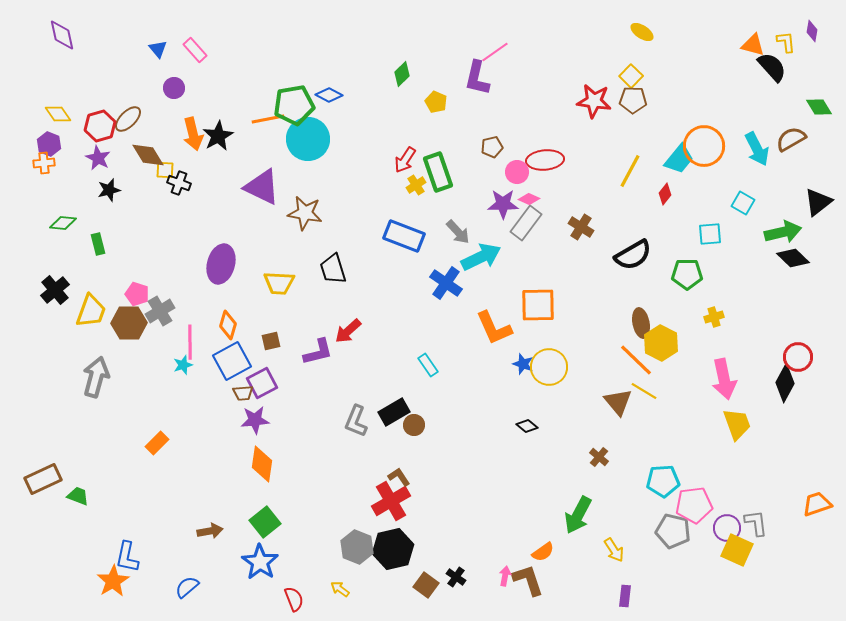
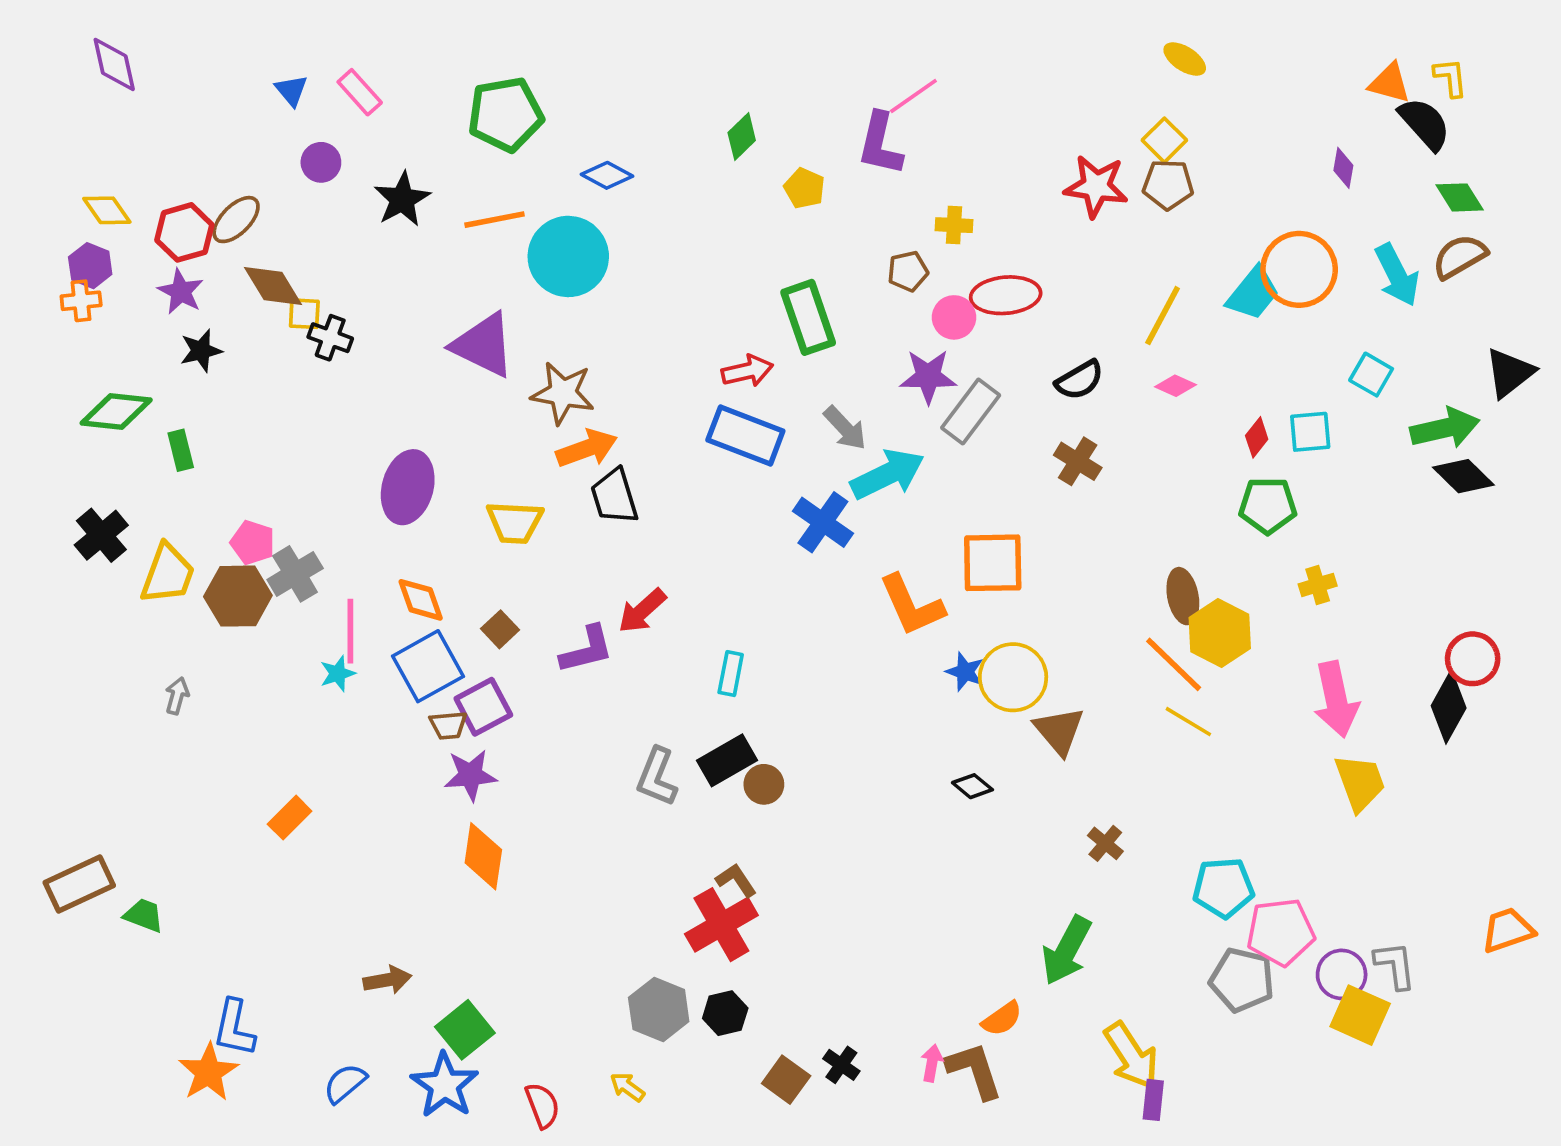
purple diamond: (812, 31) -> (1343, 168), moved
green pentagon: (294, 105) -> (506, 114), moved
green diamond: (819, 107) -> (1460, 197), moved
orange arrow: (193, 134) -> (587, 448), moved, turned -96
black star: (218, 136) -> (402, 199), moved
red arrow: (405, 160) -> (747, 371), moved, turned -136
yellow cross: (416, 185) -> (954, 225), moved, turned 36
red diamond: (665, 194) -> (1257, 437), moved
pink diamond: (529, 199) -> (1175, 386), moved
green diamond: (63, 223) -> (116, 412), size x1.4
brown cross: (581, 227) -> (1078, 461), moved
black semicircle: (633, 255) -> (1079, 380), moved, size x0.7
orange diamond: (228, 325) -> (421, 600), turned -36
brown square: (271, 341) -> (500, 629), turned -30
cyan rectangle: (428, 365) -> (731, 674), moved, turned 45
gray arrow: (96, 377) -> (177, 696), size x0.5
brown triangle: (618, 402) -> (1059, 731), moved
green square: (265, 522) -> (465, 1030), moved
black hexagon: (393, 549) -> (725, 1013), size x0.6
yellow arrow: (614, 550) -> (1131, 1056), moved, size x1.5
blue star: (260, 562) -> (445, 1085), moved

